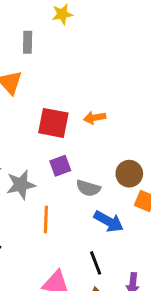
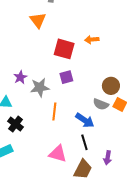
orange arrow: (95, 118) -> (92, 40), moved
gray semicircle: (88, 188) -> (101, 104), moved
blue arrow: (109, 221) -> (85, 120), moved

